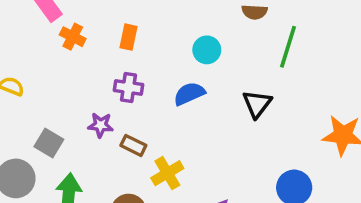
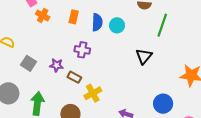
purple cross: (128, 87) -> (82, 50), moved
blue semicircle: (189, 94) -> (97, 22), moved, turned 114
gray square: (49, 143) -> (29, 63), moved

